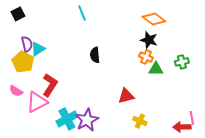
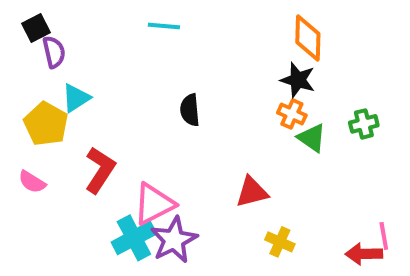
cyan line: (82, 13) -> (164, 26), turned -63
orange diamond: (154, 19) -> (308, 38), turned 55
purple semicircle: (27, 44) -> (54, 52), moved
green triangle: (156, 69) -> (312, 138), turned 35
pink triangle: (37, 102) -> (154, 204), moved

